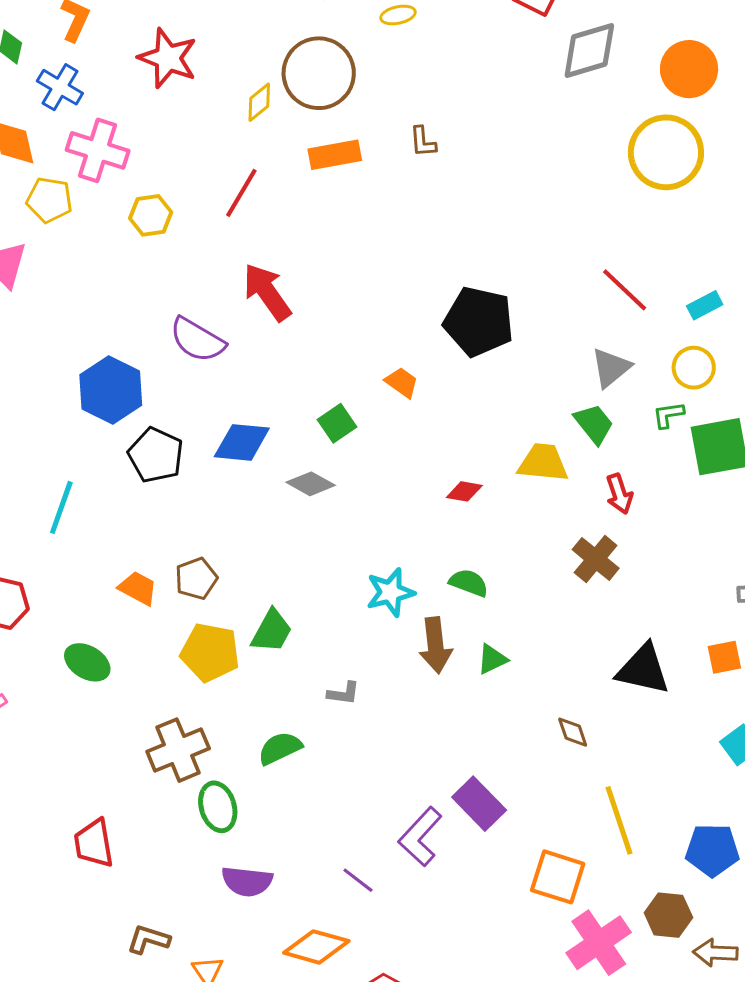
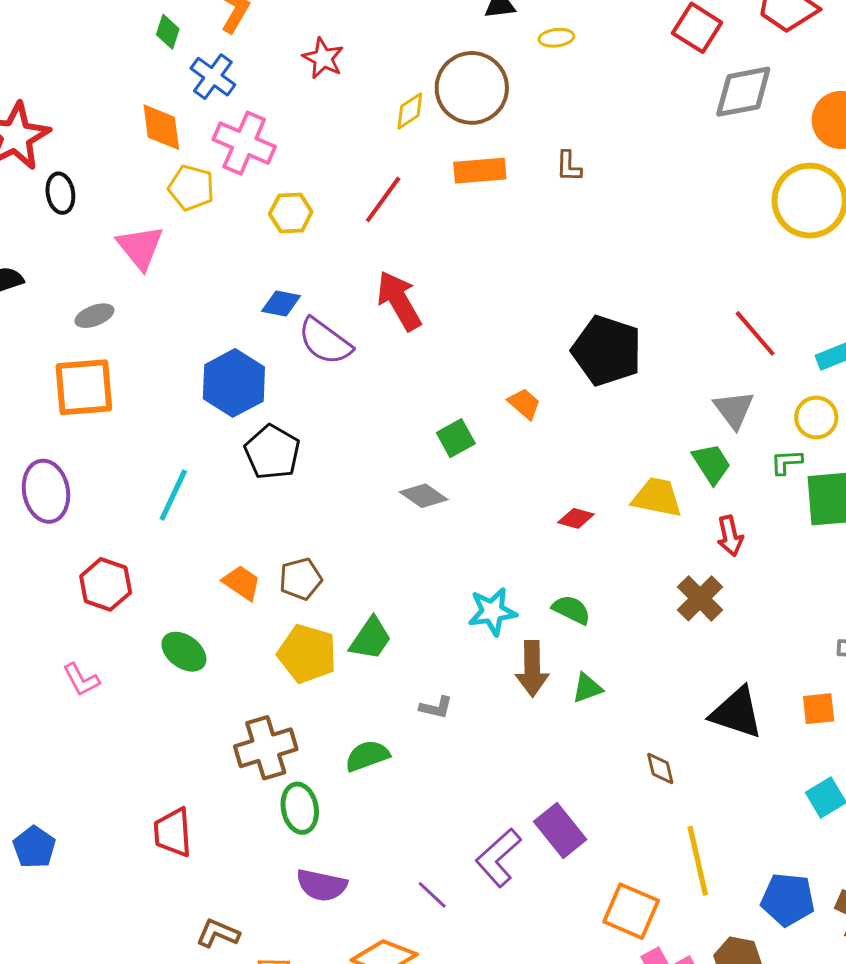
red star: (168, 58) -> (323, 58), size x0.7
gray triangle: (611, 368) -> (734, 410), turned -33
blue diamond: (242, 442) -> (281, 304), moved, size x0.7

